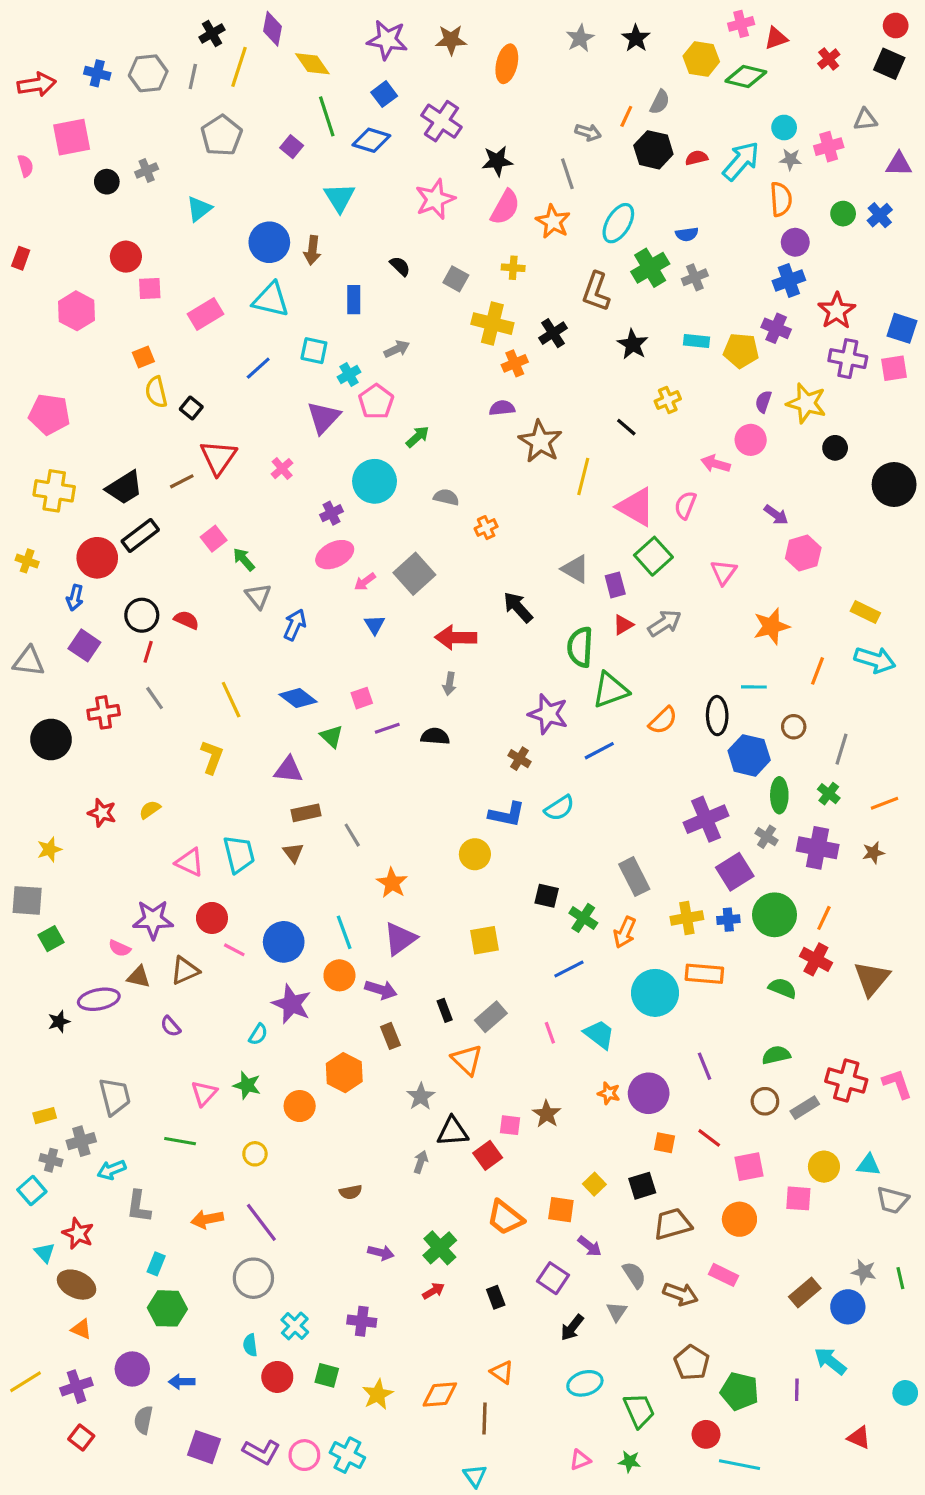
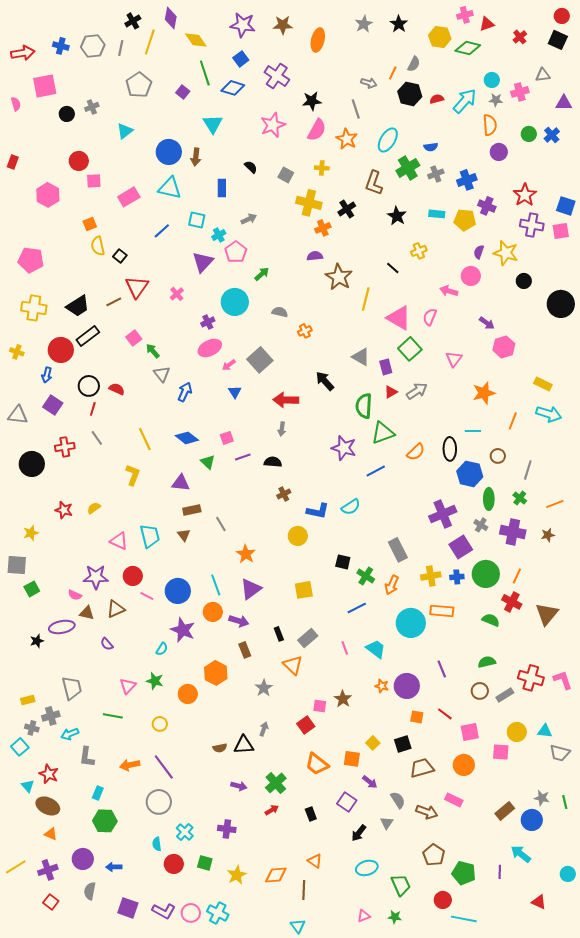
blue cross: (789, 280) -> (467, 180), moved
brown cross: (520, 759) -> (284, 494), moved, turned 32
black triangle: (453, 1132) -> (244, 745), moved

